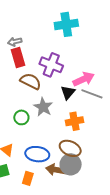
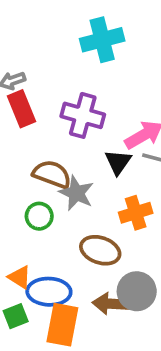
brown semicircle: (31, 81) -> (52, 174), moved
brown ellipse: (70, 148) -> (100, 250), moved
blue ellipse: (37, 154) -> (49, 292), moved
orange rectangle: (28, 178) -> (62, 325), size x1.6

